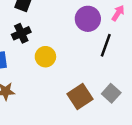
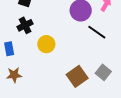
black line: (106, 45) -> (97, 32), turned -72

